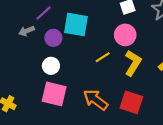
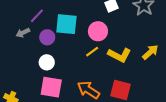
pink circle: (125, 35) -> (98, 31), moved
yellow L-shape: (133, 63) -> (119, 55), turned 90

